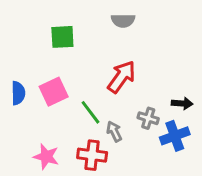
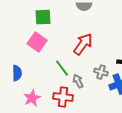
pink square: (54, 92) -> (37, 42), moved, turned -30
blue semicircle: (18, 93) -> (17, 73), moved
pink star: (46, 157) -> (32, 98), turned 30

